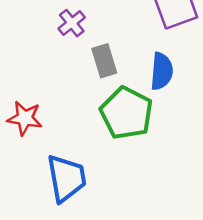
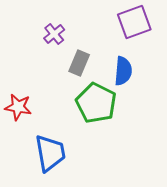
gray rectangle: (104, 61) -> (79, 63), turned 40

